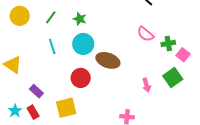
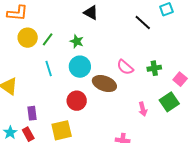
yellow circle: (20, 16) -> (28, 38), moved
pink semicircle: (145, 34) -> (125, 67), moved
green cross: (168, 43) -> (154, 68), moved
purple rectangle: (36, 91) -> (32, 113), turned 40

